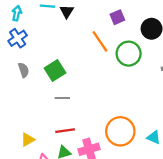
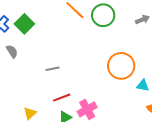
green square: (55, 70) -> (24, 24), moved
orange circle: (120, 131) -> (121, 66), moved

